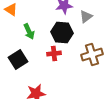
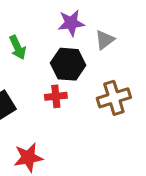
green arrow: (29, 32) -> (18, 47), moved

